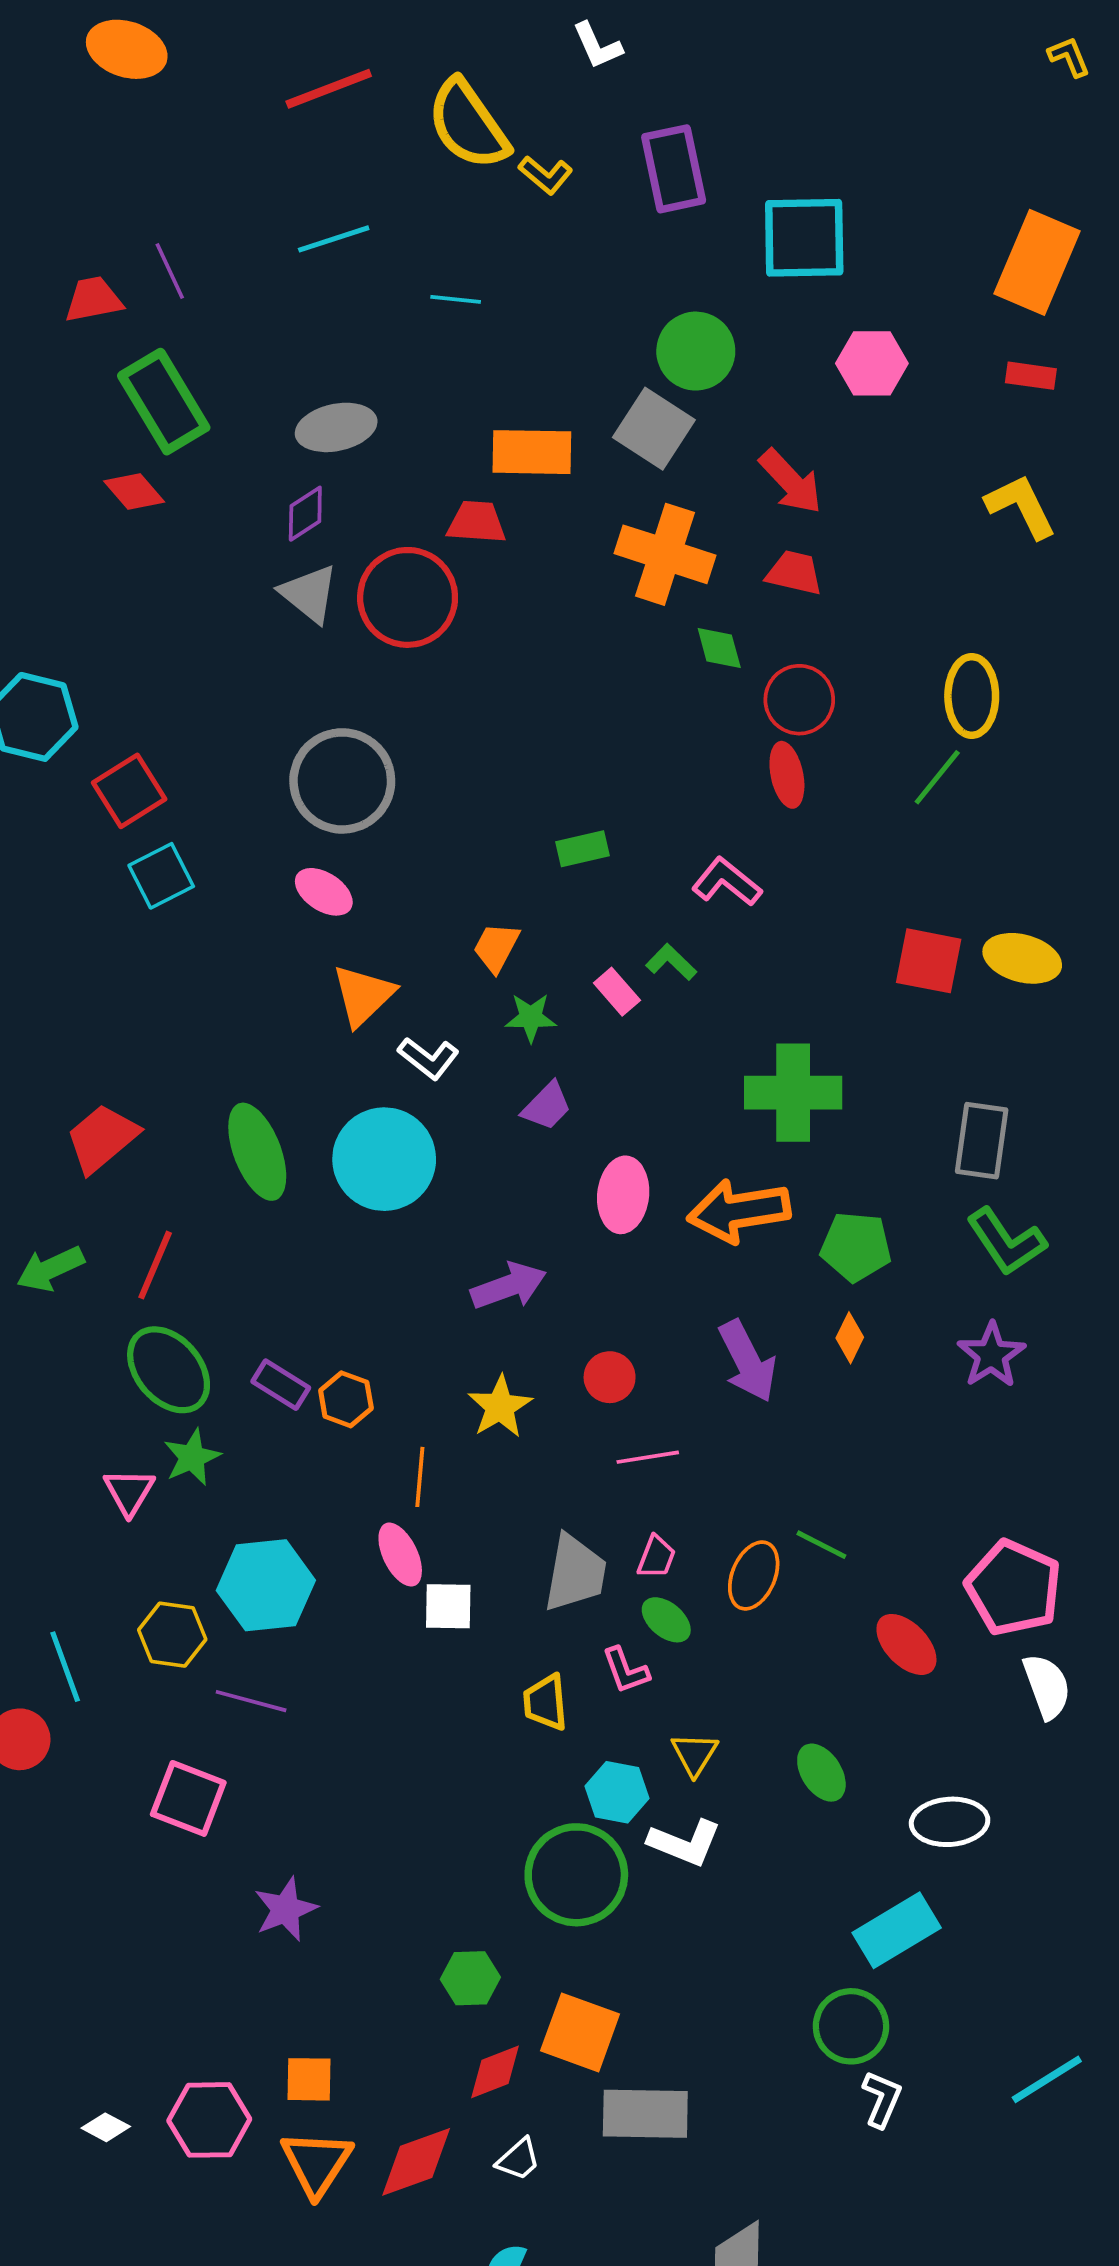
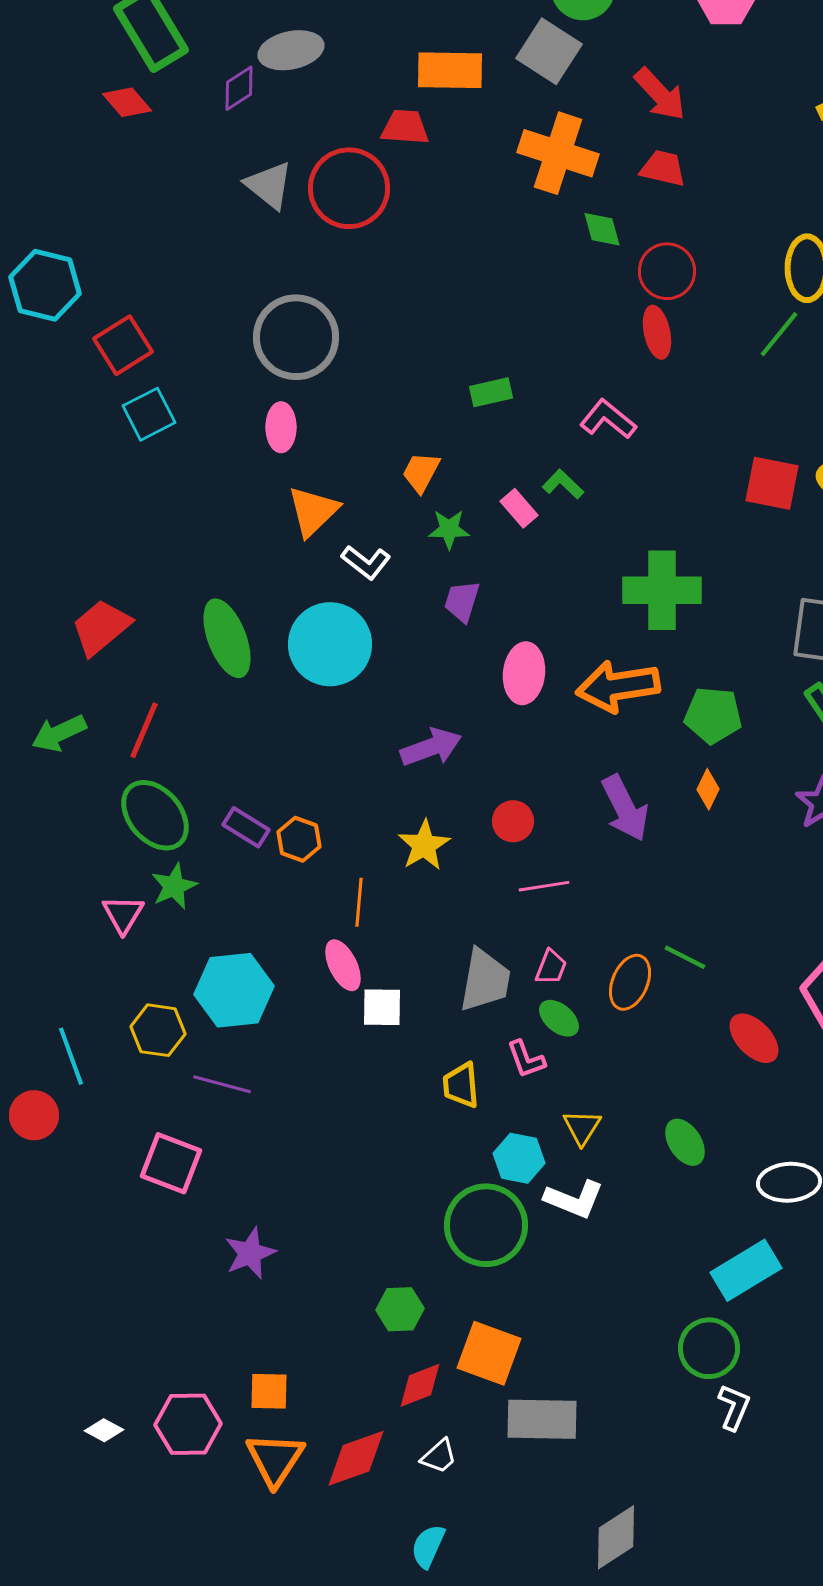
purple diamond: (305, 514) -> (239, 88), moved
pink ellipse: (324, 892) -> (281, 427), turned 57
purple trapezoid: (547, 1106) -> (462, 601), turned 153

